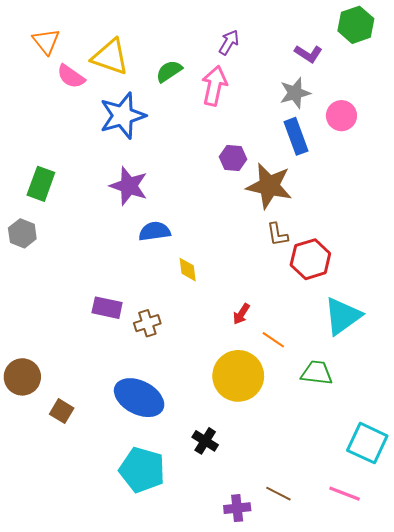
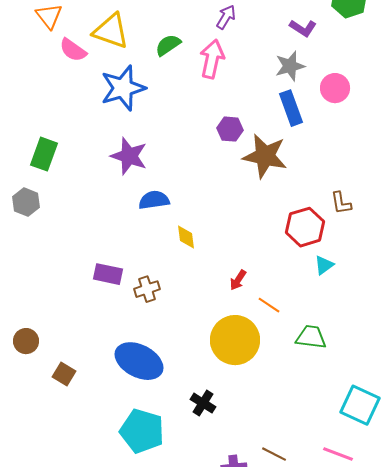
brown L-shape: (277, 234) -> (341, 203), moved
cyan triangle: (342, 316) -> (324, 265), moved, size x0.5
brown circle: (22, 377) -> (26, 341), size x0.7

